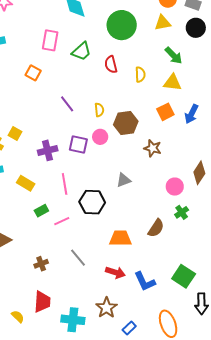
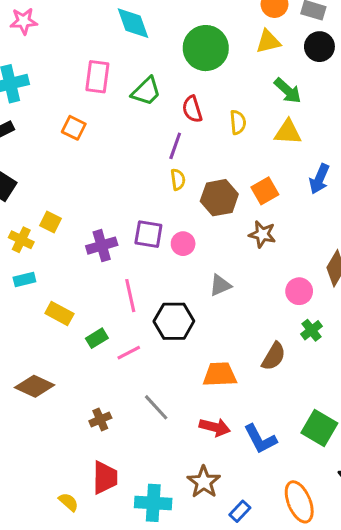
purple line: (67, 104) -> (175, 146), moved, turned 60
orange square: (165, 112) -> (265, 191), moved
pink circle: (100, 137) -> (183, 244), moved
yellow rectangle: (26, 183) -> (59, 314), moved

